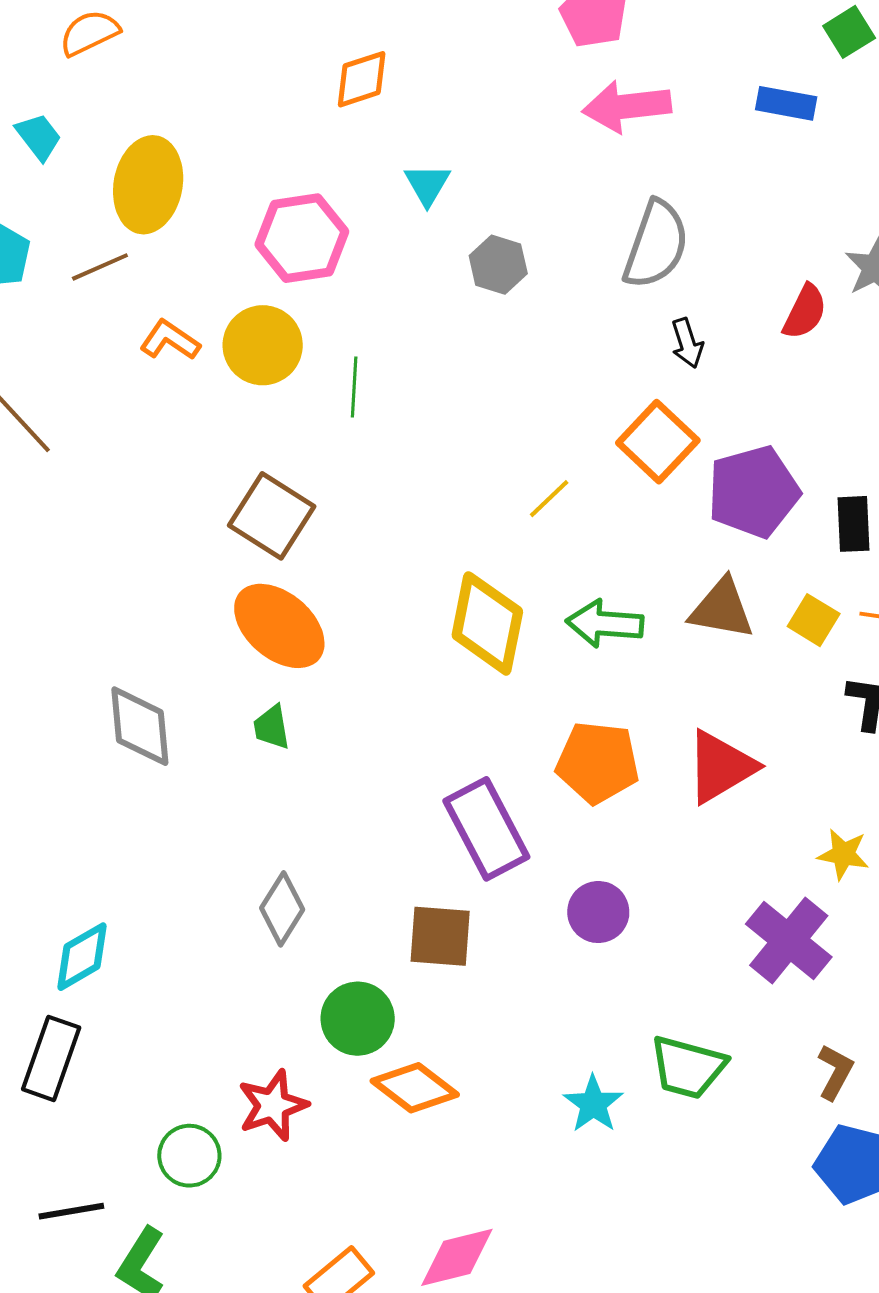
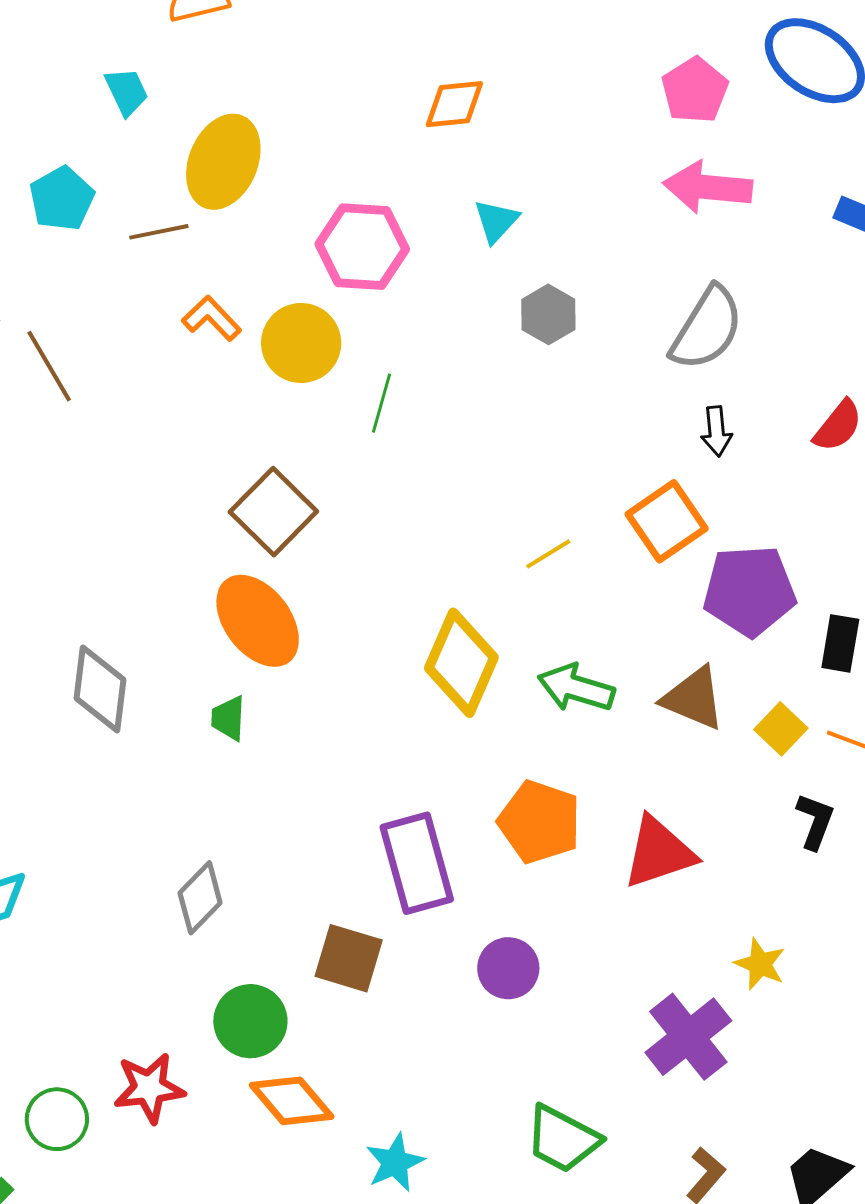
cyan star: (593, 1104) -> (395, 1163), moved

